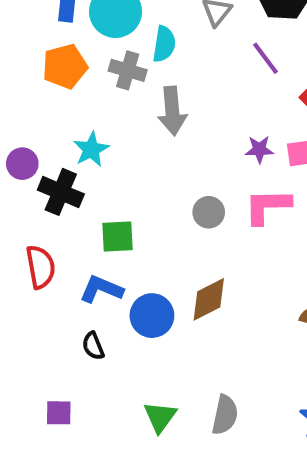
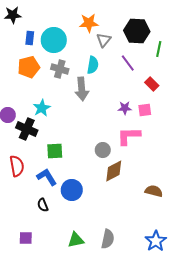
cyan semicircle: (164, 44) -> (93, 65), moved
gray circle: (209, 212) -> (103, 150), moved
blue L-shape: (101, 289) -> (47, 177), turned 35
brown diamond: (209, 299) -> (114, 171), moved
green triangle: (160, 417) -> (76, 240), turned 42

